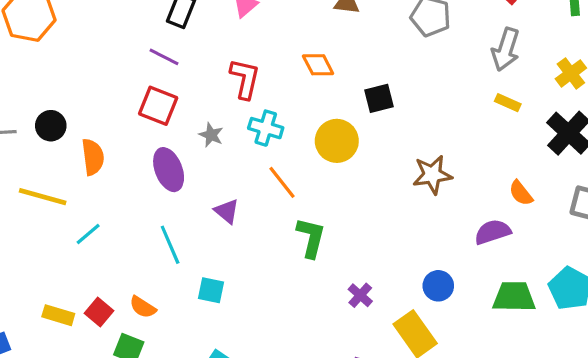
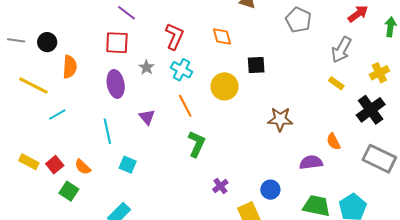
red square: (158, 106) -> (117, 43), turned -30

